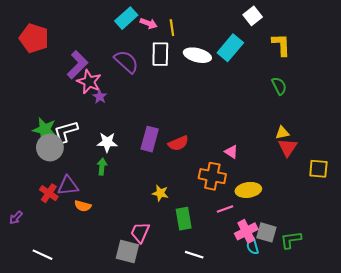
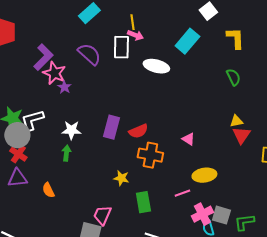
pink arrow: (149, 23) -> (135, 35), moved
white ellipse: (197, 55) -> (156, 66), moved
orange cross: (212, 176) -> (150, 155), moved
purple triangle: (68, 186) -> (17, 178), moved
red cross: (49, 193) -> (18, 154), moved
orange semicircle: (83, 206) -> (48, 190), turned 49

